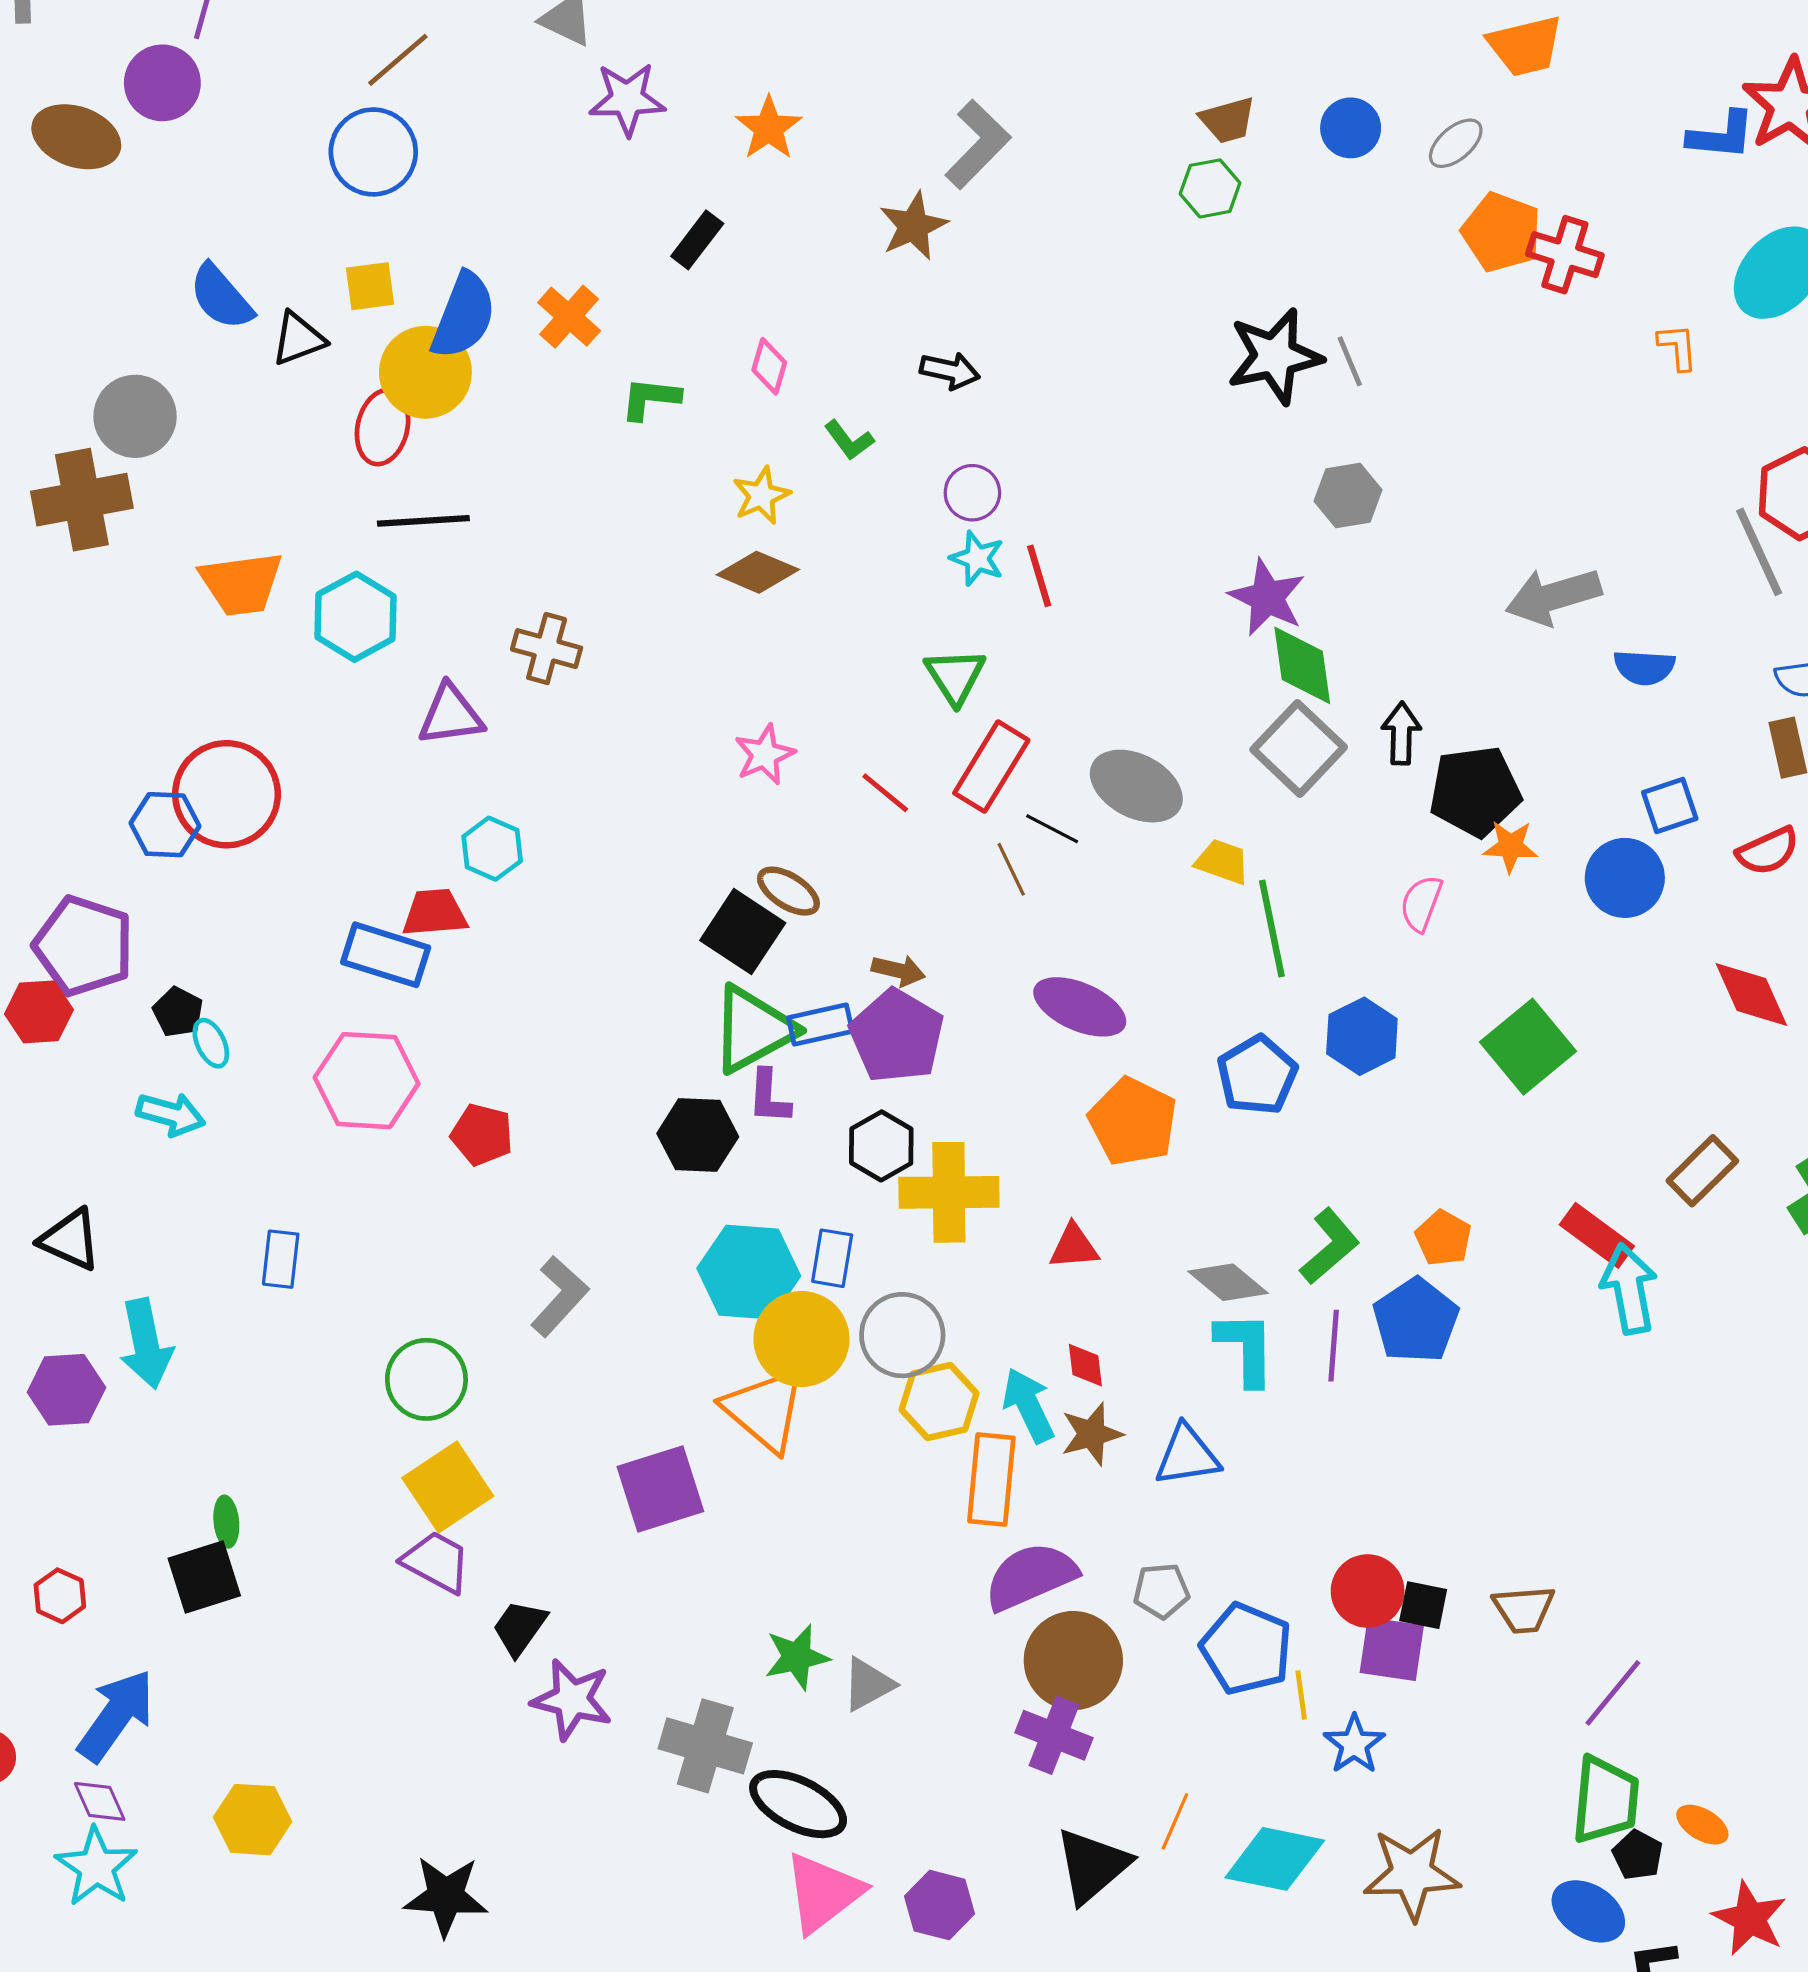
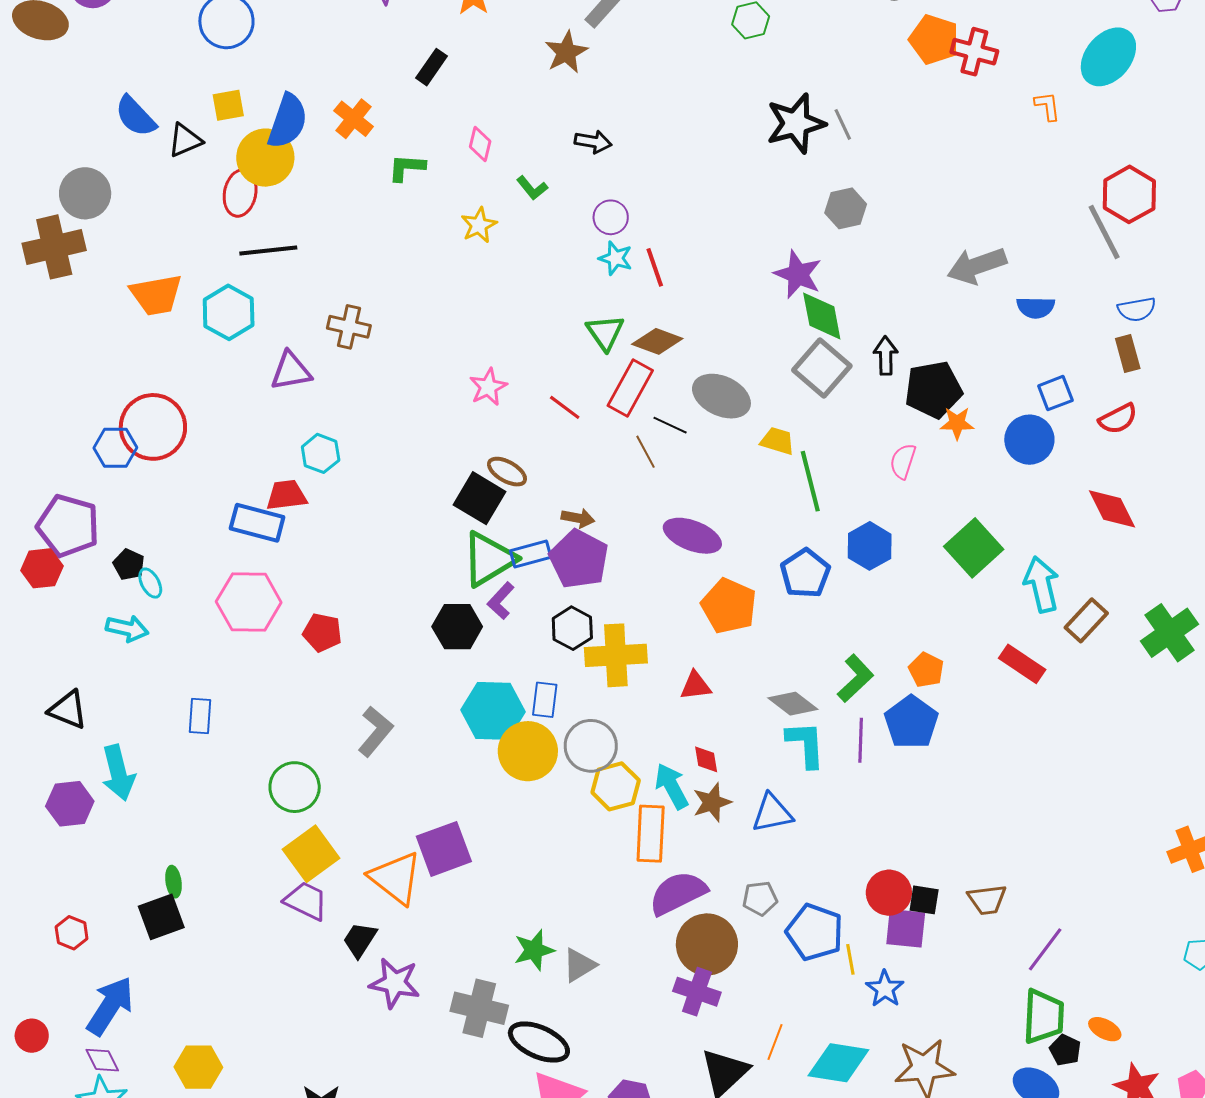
brown diamond: (758, 572) -> (657, 341), moved
purple L-shape: (769, 1097) -> (501, 601), turned 42
cyan arrow: (1629, 1289) -> (1041, 584), moved
orange triangle: (765, 1410) -> (395, 878), moved

